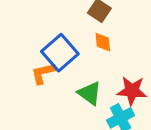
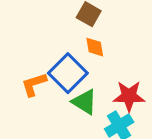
blue square: (60, 53) -> (68, 73), moved

